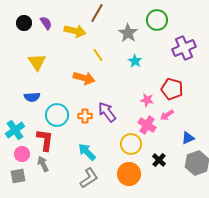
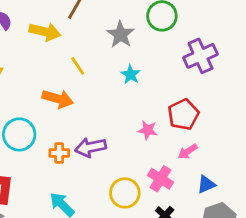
red pentagon: (172, 89) -> (183, 114), turned 30
purple arrow: (107, 112) -> (91, 147), turned -65
cyan circle: (57, 115) -> (19, 134), moved
pink arrow: (167, 115) -> (188, 152), moved
pink cross: (147, 125) -> (161, 179), moved

